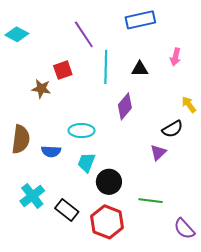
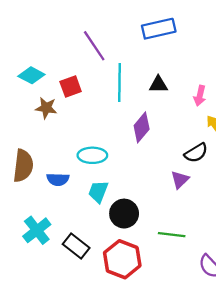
cyan diamond: (17, 34) -> (31, 75), moved
pink arrow: (175, 57) -> (200, 96), moved

